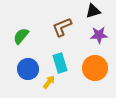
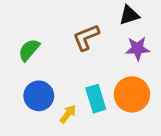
cyan rectangle: (60, 63) -> (96, 99), moved

